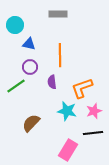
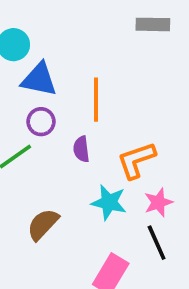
gray rectangle: (58, 14) -> (153, 24), moved
blue triangle: (29, 44) -> (39, 79), size x1.5
black line: (93, 133) -> (157, 243), turned 72

